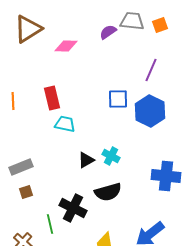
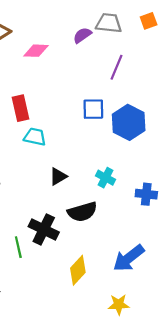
orange square: (160, 25) -> (149, 21), moved
purple line: (151, 70) -> (117, 67), moved
cyan cross: (111, 156) -> (105, 178), moved
blue cross: (166, 176) -> (146, 194), size x0.7

